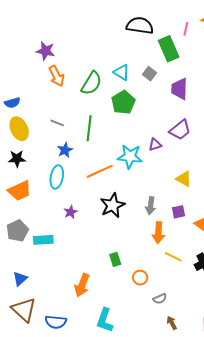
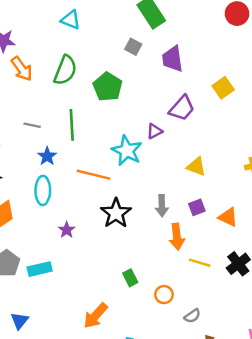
cyan triangle: (122, 72) -> (71, 20), moved
cyan star: (130, 156) -> (127, 151), turned 30
orange line: (100, 171) -> (94, 175), turned 48
orange arrow: (82, 285) -> (96, 316), turned 30

